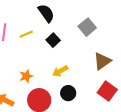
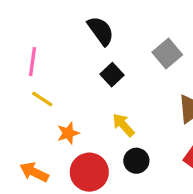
yellow line: (26, 34) -> (42, 99), moved, turned 56
yellow arrow: (60, 71) -> (123, 125), turned 77

